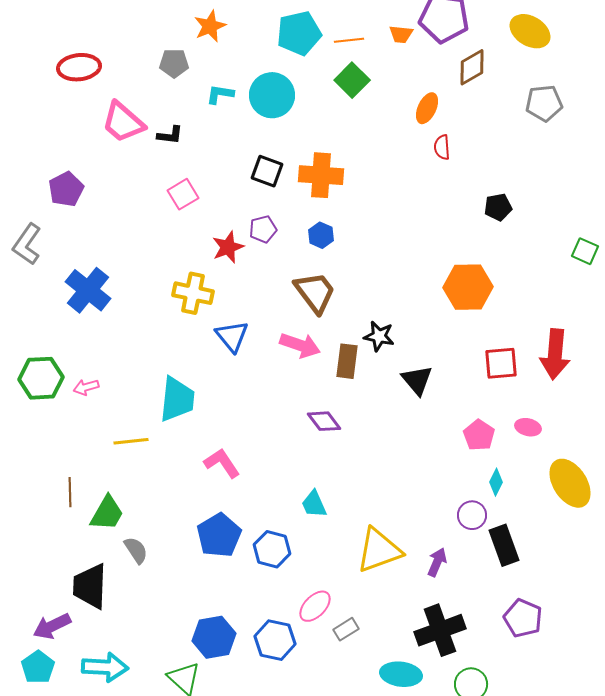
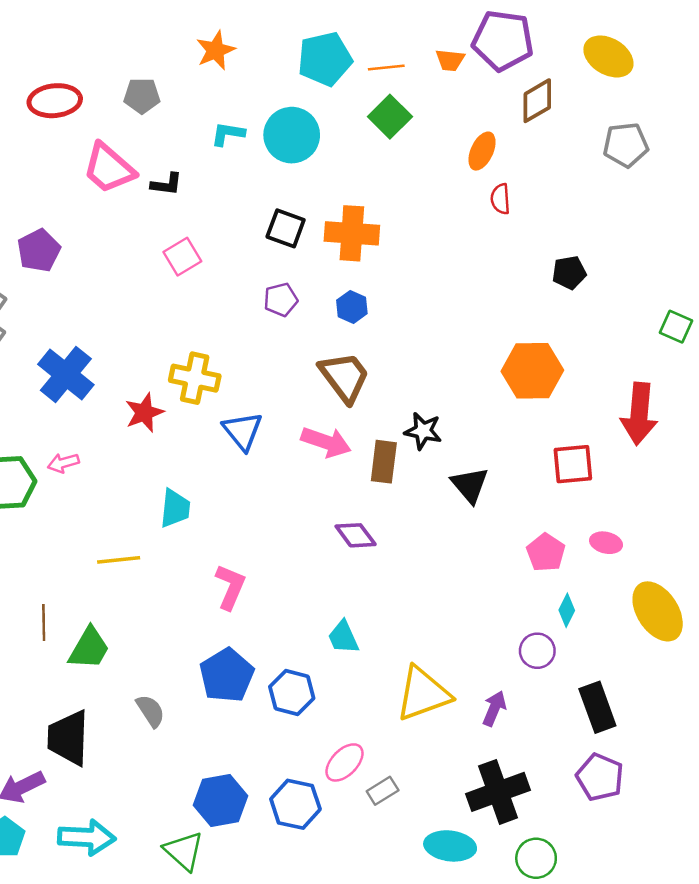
gray pentagon: (174, 63) -> (142, 96), moved
red star: (228, 247) -> (144, 413), moved
red arrow: (555, 354) -> (639, 414), moved
pink arrow: (86, 387) -> (63, 463), moved
cyan trapezoid: (177, 399) -> (175, 508), size x0.7
pink L-shape: (222, 463) -> (230, 587), turned 57
black rectangle: (504, 545) -> (597, 707), moved
gray semicircle: (136, 550) -> (151, 711), moved

